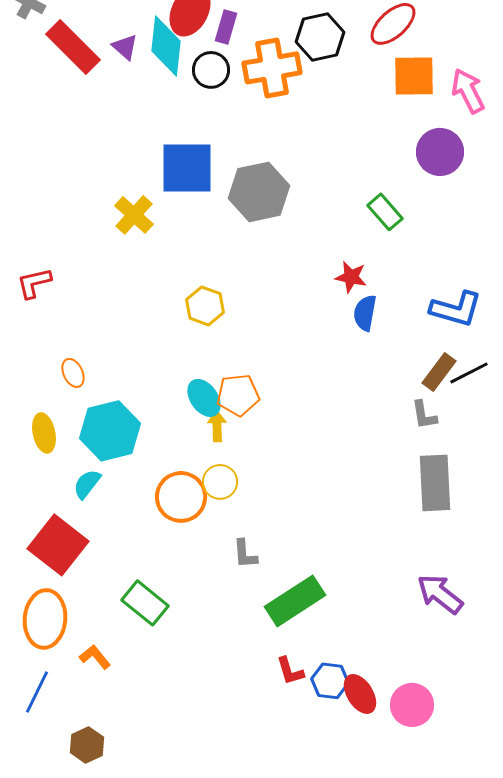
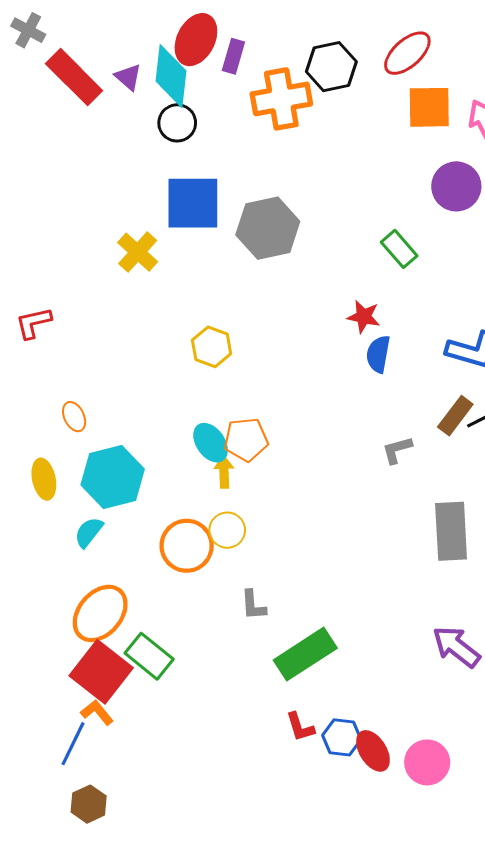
black circle: (211, 70) -> (177, 123), moved
gray L-shape: (424, 415) -> (397, 450), moved, turned 84
red square: (58, 545) -> (101, 672), moved
orange ellipse: (45, 619) -> (100, 613), moved, turned 36
blue line: (37, 692) -> (73, 744), moved

